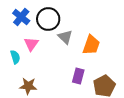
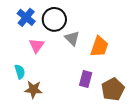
cyan semicircle: (15, 57) -> (20, 72), moved

